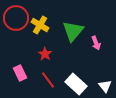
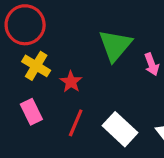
yellow cross: (40, 25) -> (36, 66), moved
red line: (48, 80) -> (76, 123), turned 60

